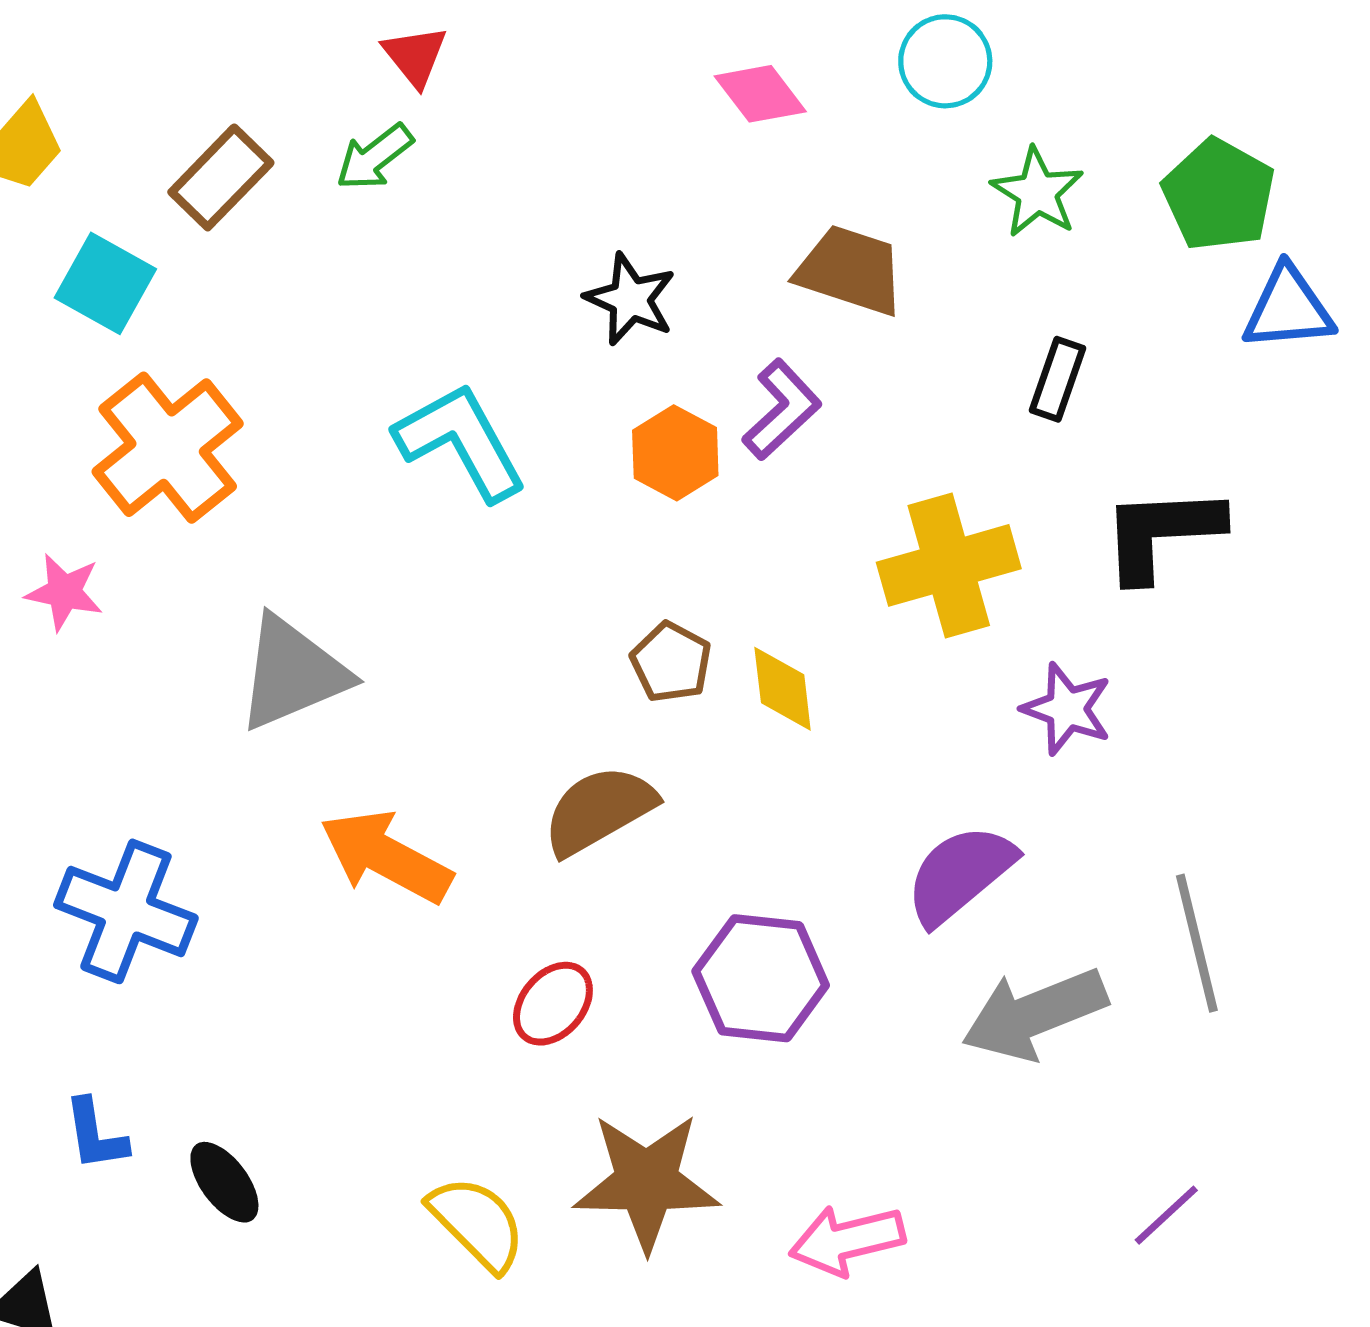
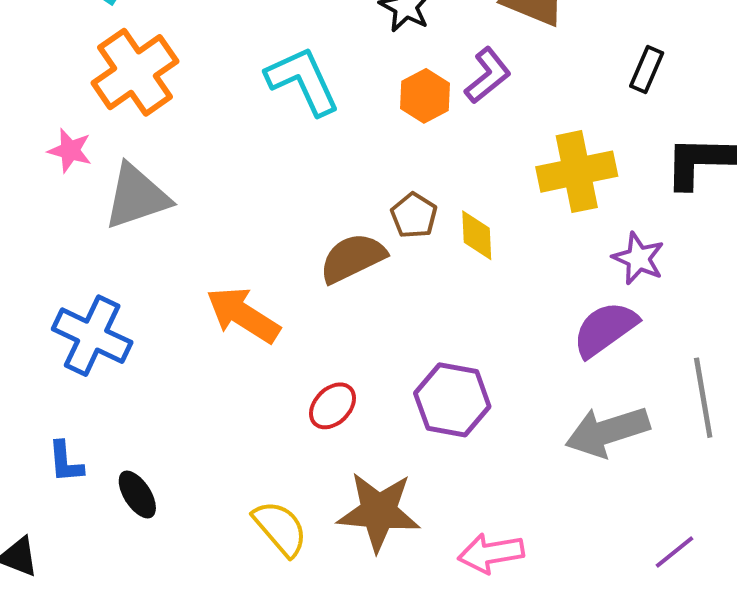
gray triangle: (292, 673) -> (137, 197), moved
brown semicircle: (599, 810) -> (353, 258), moved
purple semicircle: (960, 874) -> (605, 329), moved

